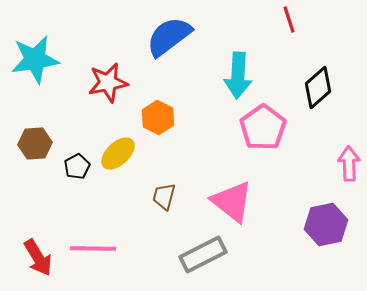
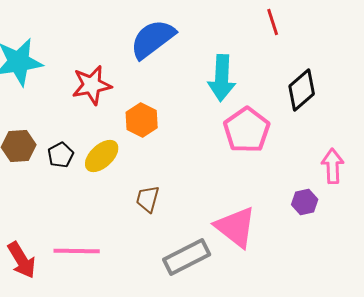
black pentagon: (77, 166) -> (61, 155), moved
pink triangle: (232, 202) -> (236, 227), moved
purple hexagon: (326, 224) -> (305, 202), moved, size x0.6

